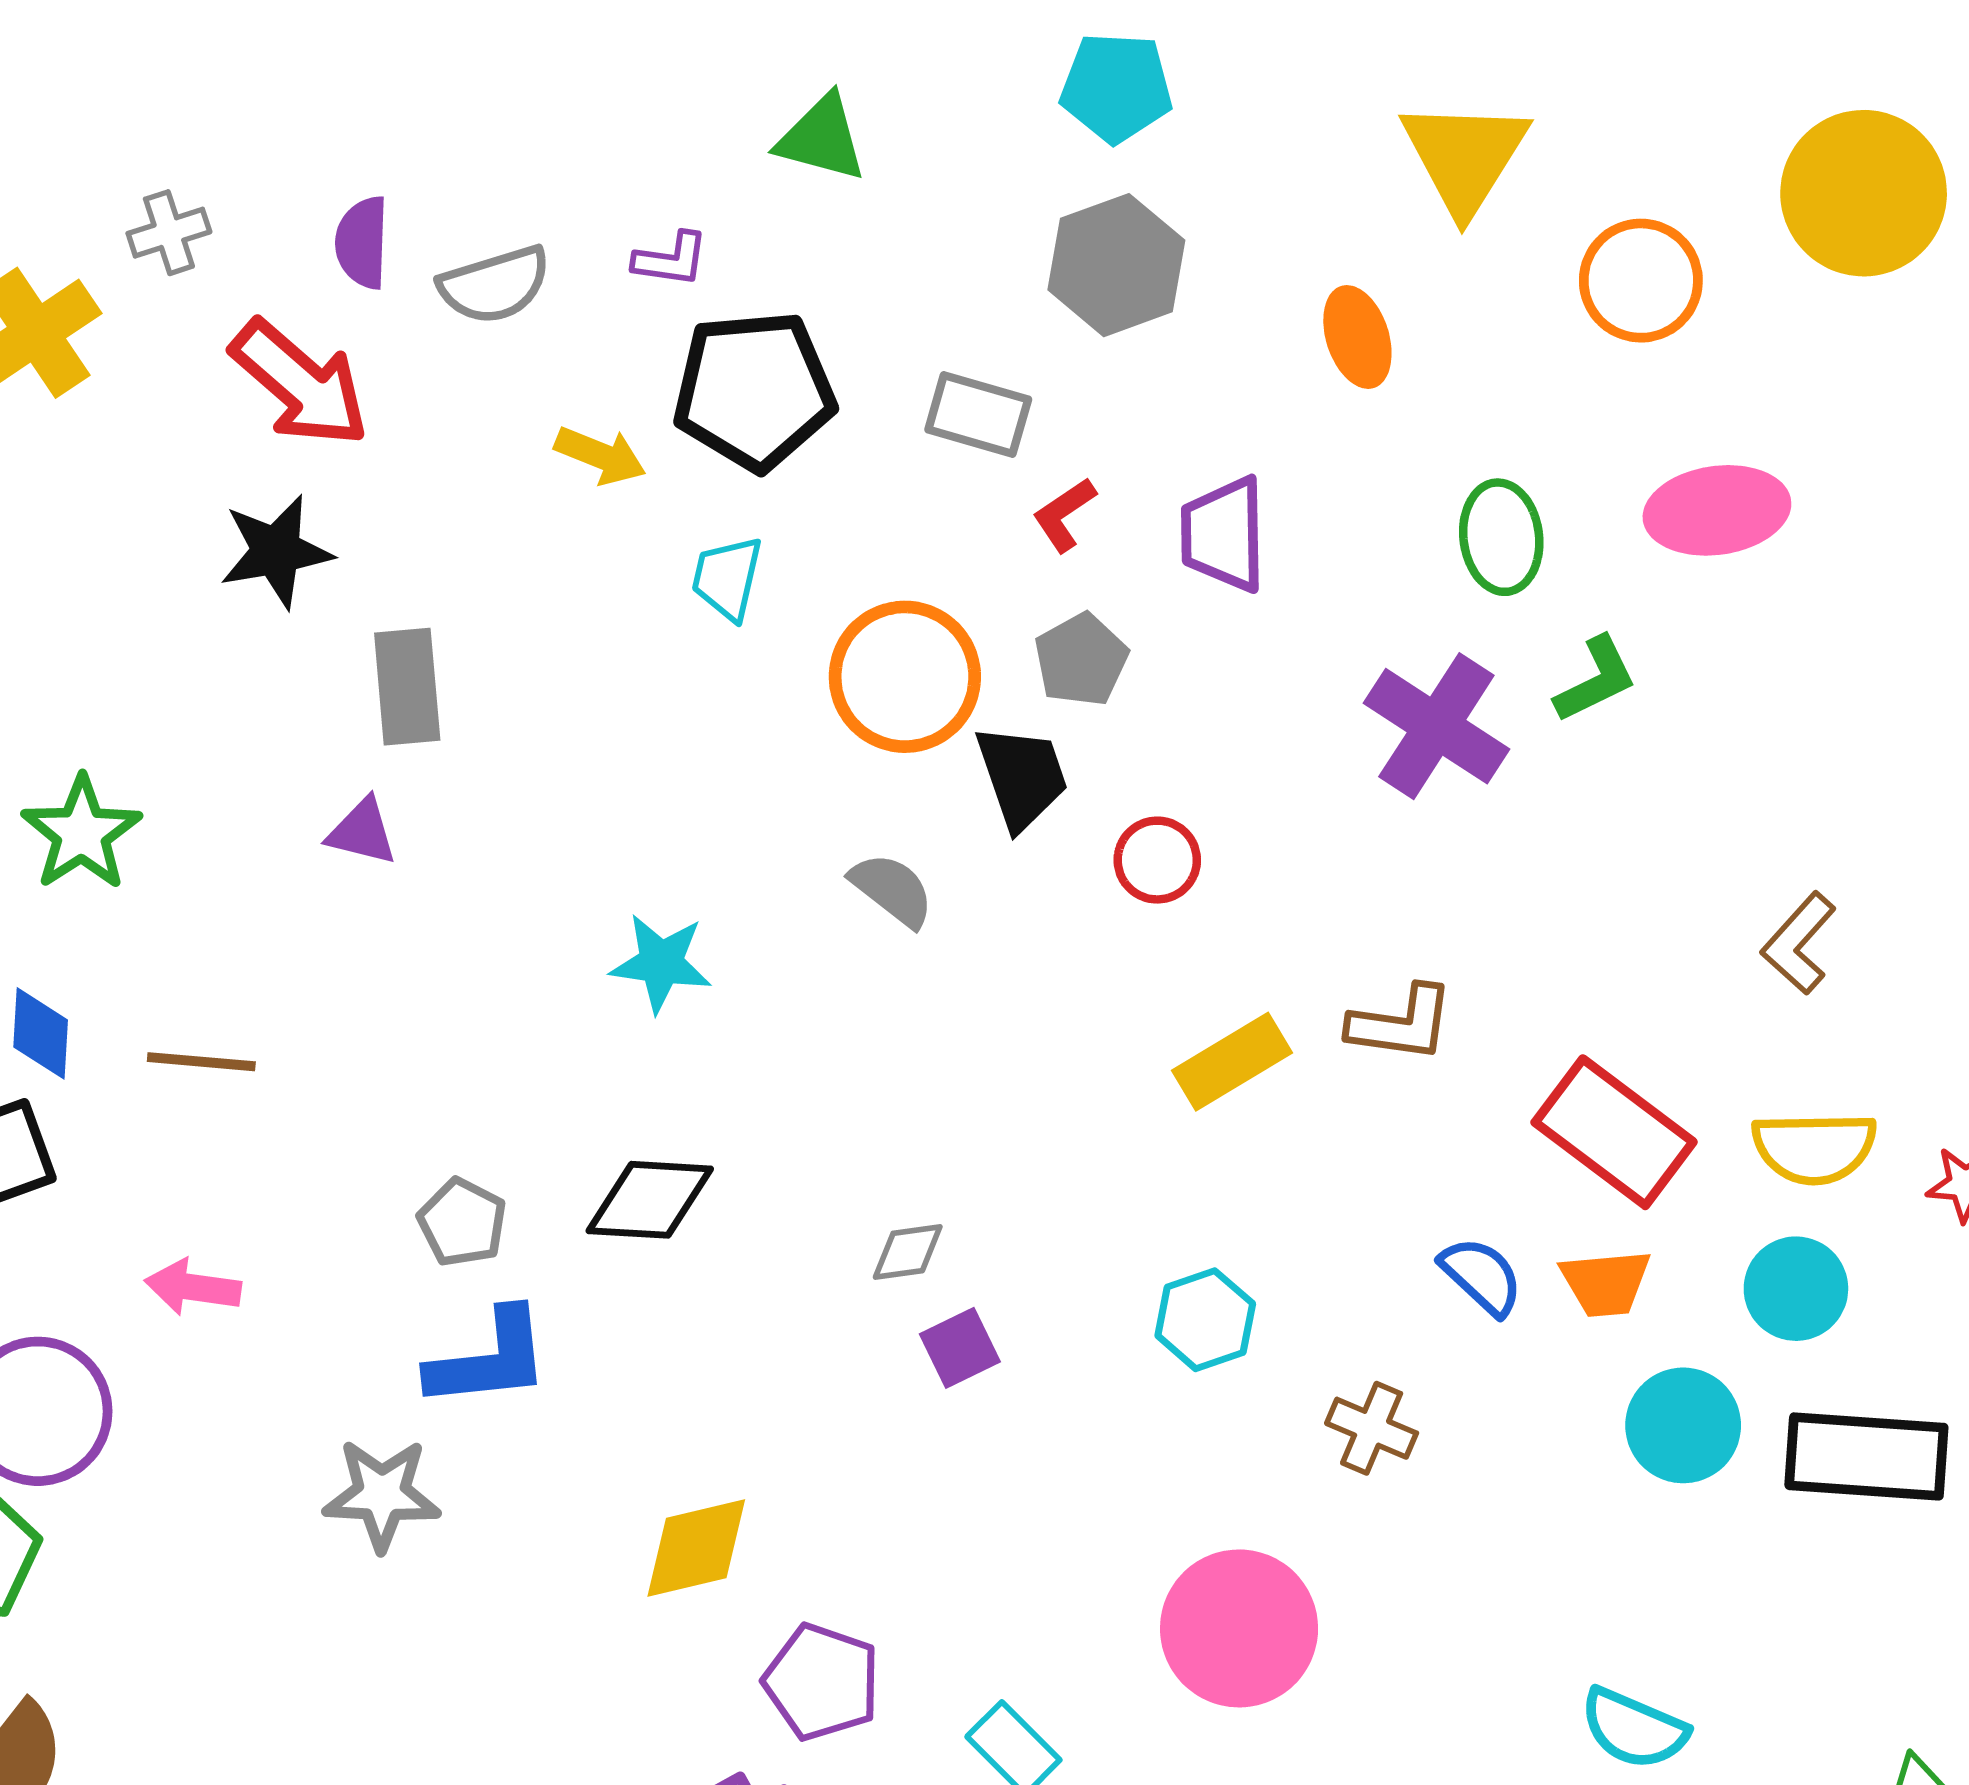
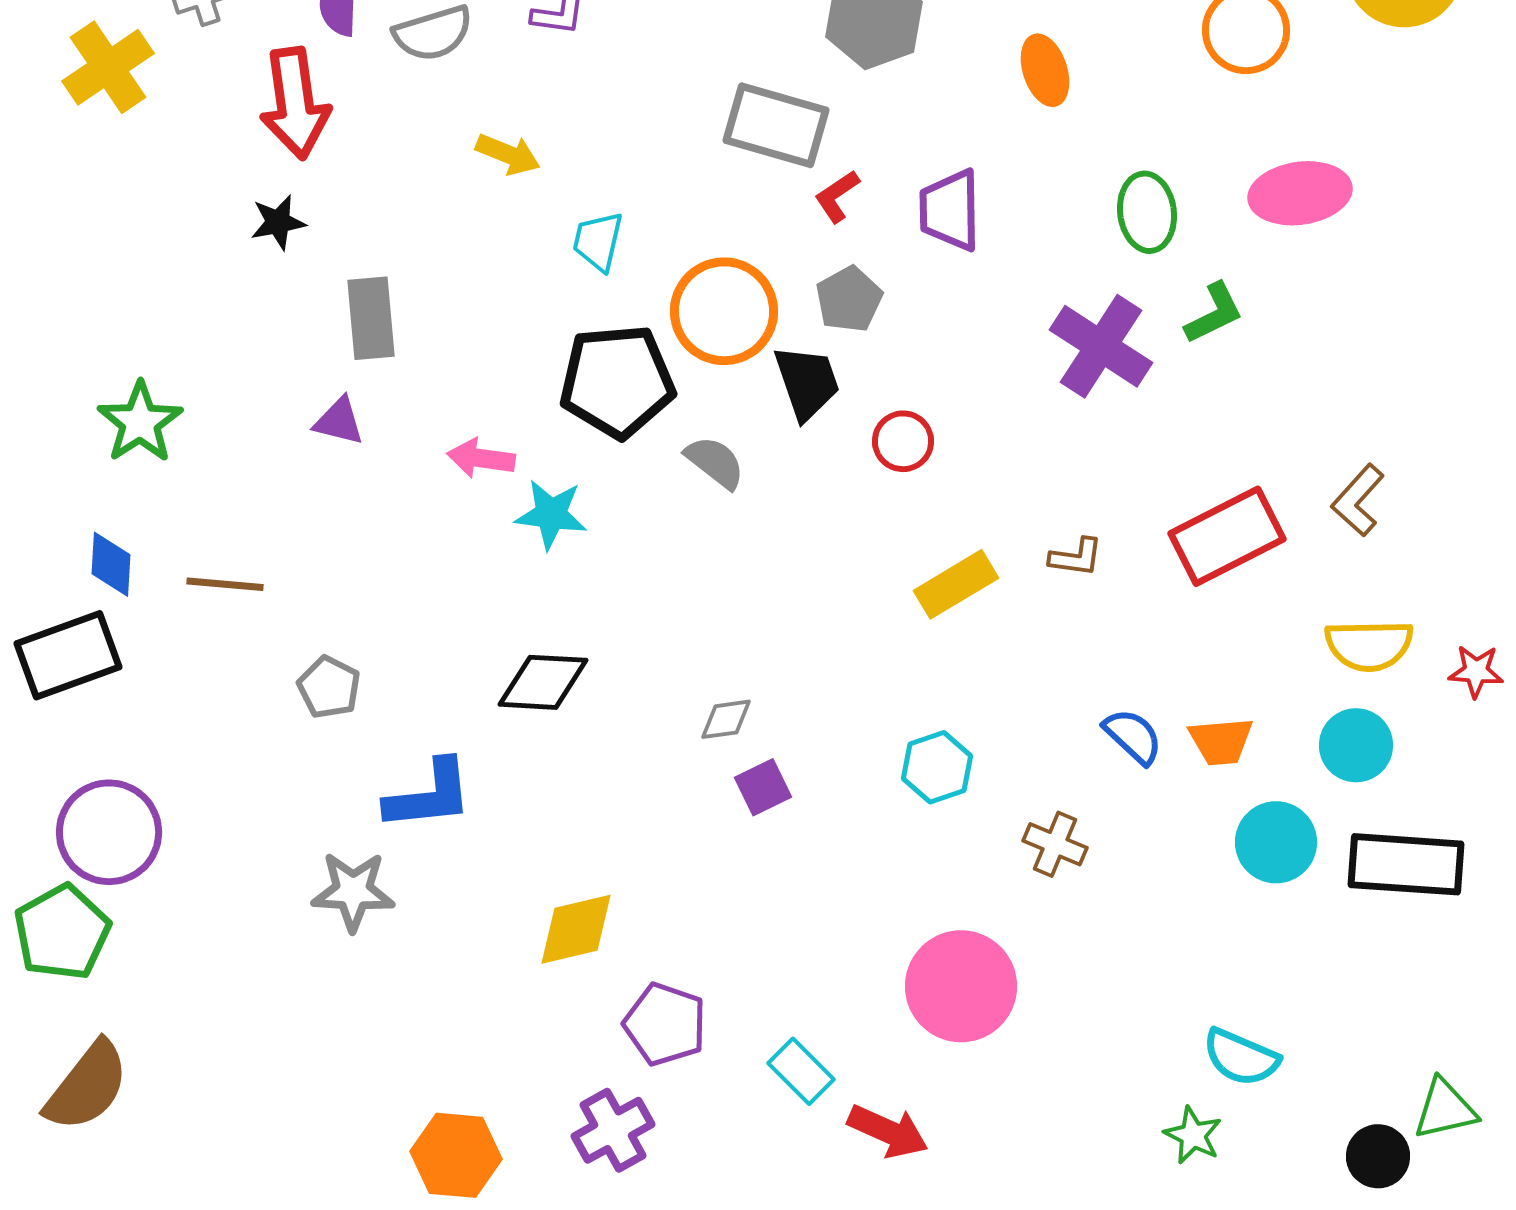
red arrow: (300, 383) -> (295, 103), turned 41
black pentagon: (754, 391) -> (617, 381), moved
gray rectangle: (978, 415) -> (776, 125), size x1.4
black star: (276, 551) -> (278, 222), size x0.7
brown L-shape: (1401, 1024) -> (1076, 557), size x0.7
red rectangle: (1614, 1132) -> (1227, 536), moved, turned -64
gray pentagon: (462, 1222) -> (329, 687), moved
pink arrow: (193, 1287) -> (481, 458), moved

